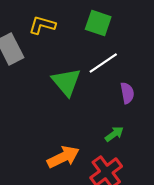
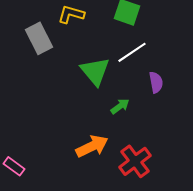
green arrow: (114, 134) -> (120, 106), moved

